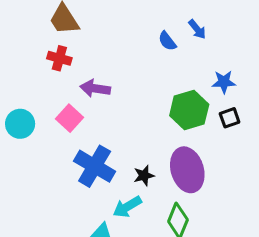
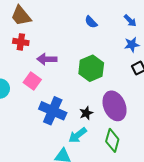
blue arrow: (197, 29) -> (130, 21), moved
green hexagon: (189, 110) -> (91, 68), moved

